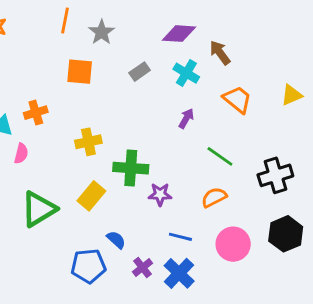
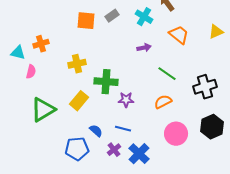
orange square: (80, 72) -> (86, 21), moved
purple arrow: (186, 118) -> (144, 48), turned 48
blue line: (180, 237) -> (123, 129), moved

